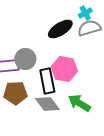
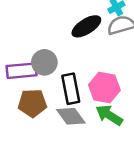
pink hexagon: (64, 69) -> (104, 88), moved

